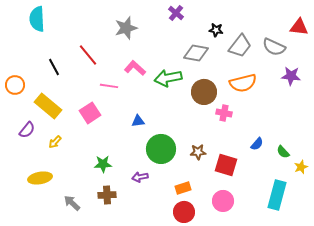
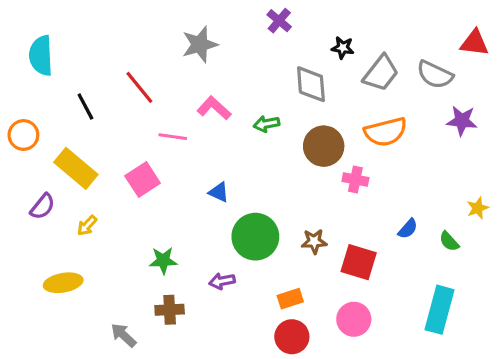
cyan semicircle: (37, 19) -> (41, 56), moved
gray diamond: (196, 53) -> (311, 84), turned 75
green arrow: (168, 78) -> (266, 124), size x0.6
blue triangle: (138, 121) -> (219, 192), turned 32
yellow star: (301, 167) -> (478, 208), moved
gray arrow: (72, 203) -> (124, 335), moved

